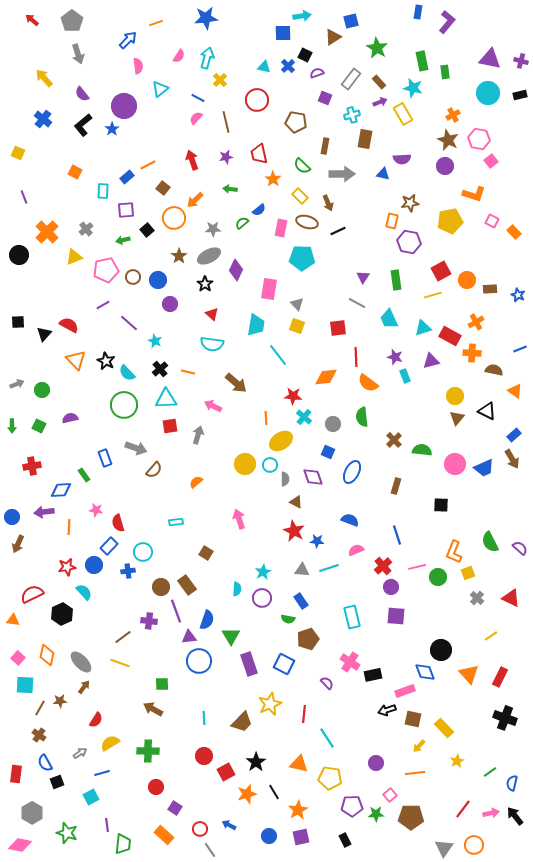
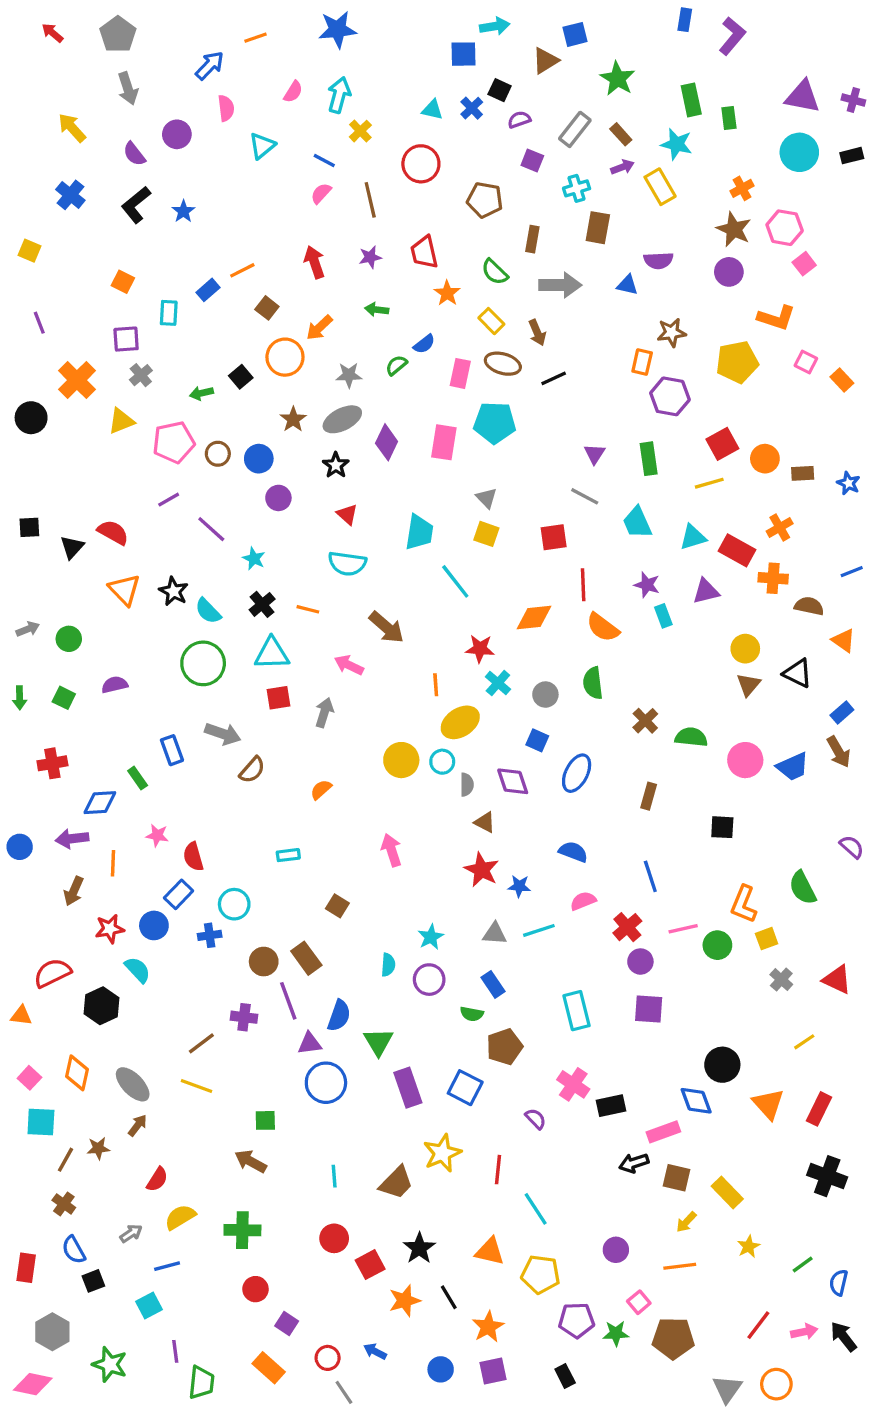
purple circle: (124, 106) -> (177, 134), moved, size x0.7
purple square: (126, 210) -> (126, 339), moved
pink rectangle: (269, 289) -> (444, 442), moved
brown arrow: (18, 544) -> (74, 891), moved
purple semicircle: (520, 548) -> (852, 847), moved

